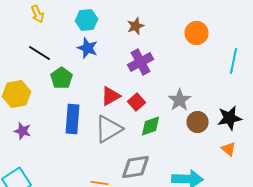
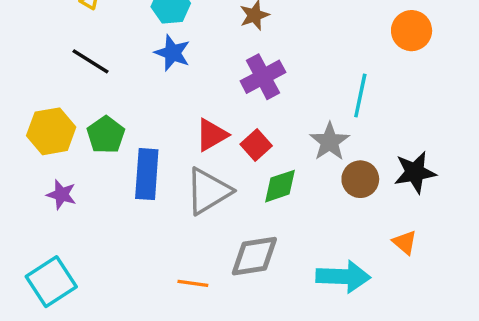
orange circle: (196, 33) -> (412, 31), moved
cyan line: (234, 61) -> (360, 96), moved
green pentagon: (62, 78) -> (106, 135), moved
orange triangle: (228, 149) -> (405, 242), moved

